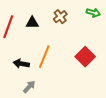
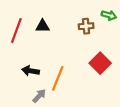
brown cross: (60, 17) -> (86, 26), moved, turned 32
orange line: (44, 57) -> (58, 78), moved

